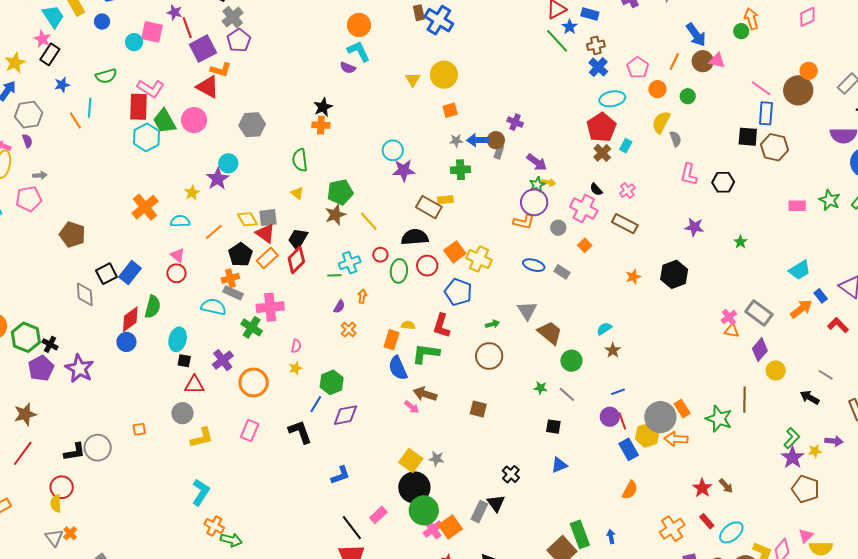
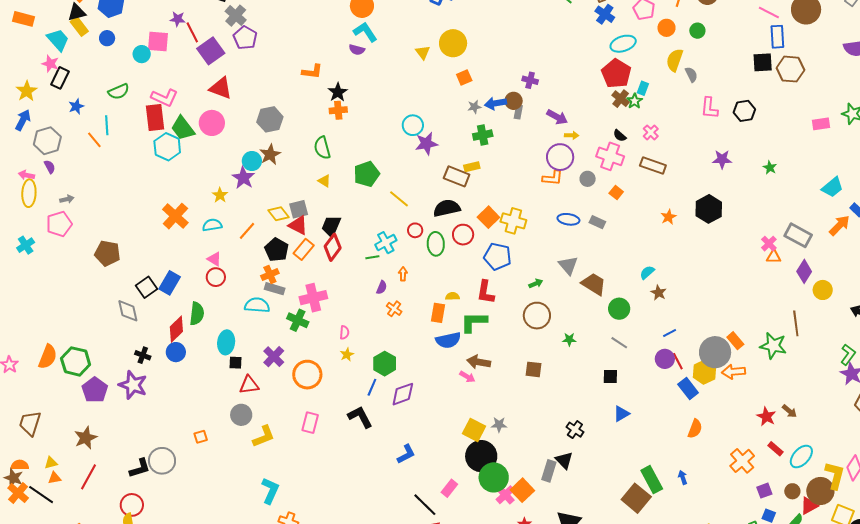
orange L-shape: (221, 70) -> (312, 72), moved
green star: (537, 185) -> (635, 101), moved
brown star: (335, 215) -> (270, 154), moved
black cross: (50, 344) -> (143, 355), moved
blue semicircle: (398, 368) -> (448, 340), turned -70
green star: (541, 388) -> (569, 339), moved

